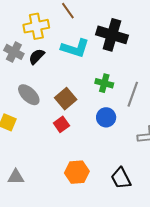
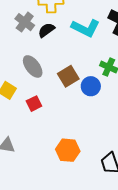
blue circle: (106, 117) -> (91, 86), moved
red square: (61, 124) -> (34, 104), moved

